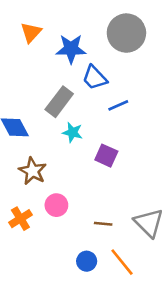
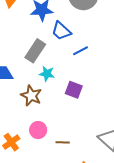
brown star: (33, 171) -> (31, 96), moved
brown line: (103, 224) -> (63, 142), moved

